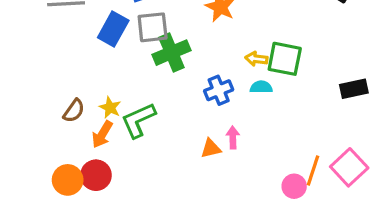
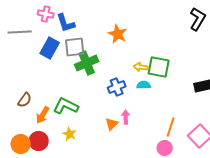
yellow star: (110, 108) -> (70, 134), moved
green L-shape: (138, 120) -> (66, 106), turned 50
orange triangle: (211, 148) -> (112, 124), turned -32
orange line: (313, 170) -> (171, 127), moved

